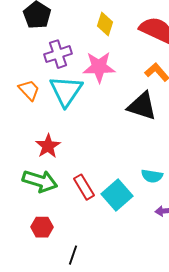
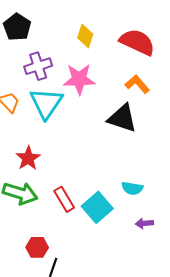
red hexagon: (42, 227) -> (37, 247), moved

